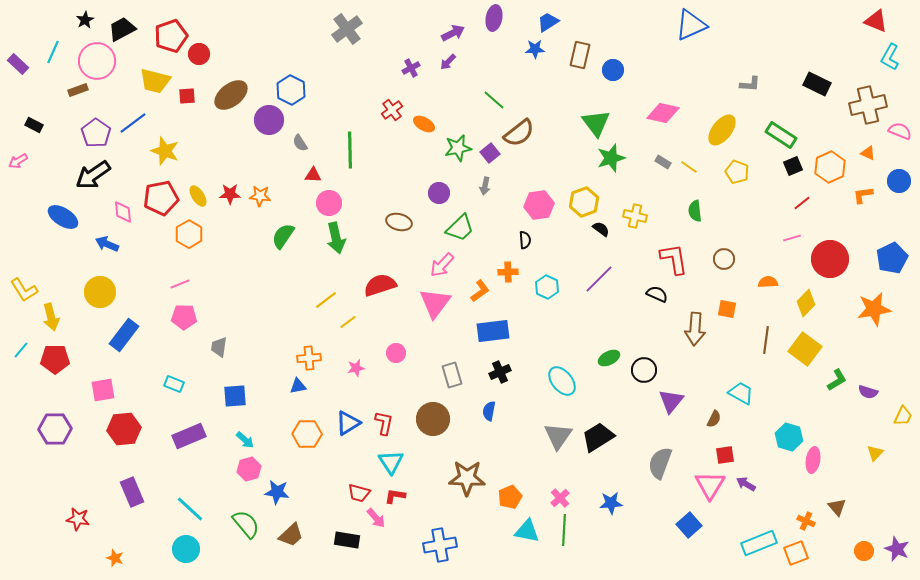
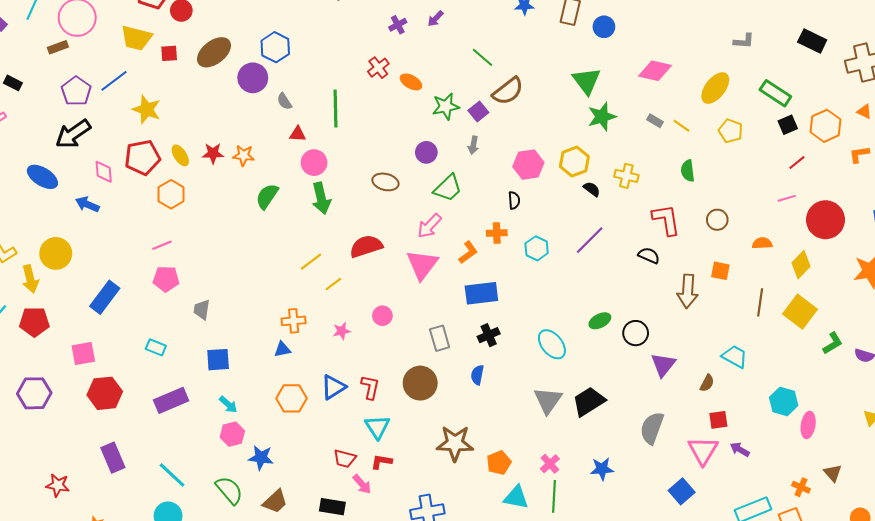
yellow circle: (100, 292) -> (56, 253), moved

